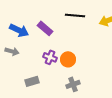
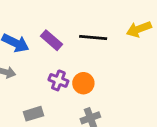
black line: (75, 15) -> (93, 37), moved

